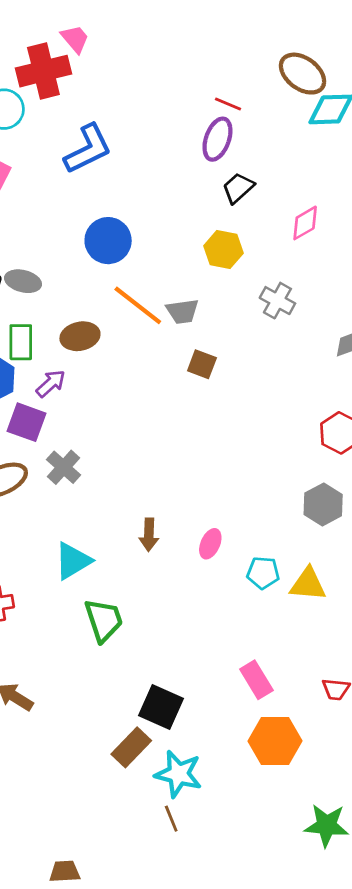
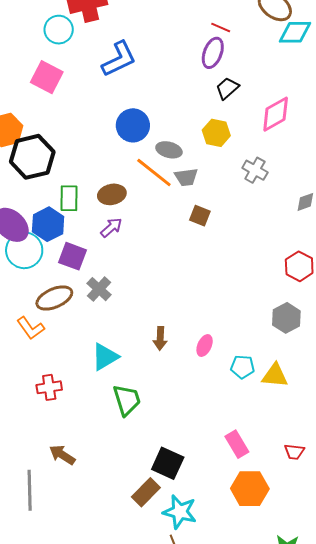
pink diamond: (305, 223) -> (276, 114), size x1.4
gray ellipse: (23, 281) -> (169, 150), moved
purple arrow: (51, 384) -> (111, 227), moved

